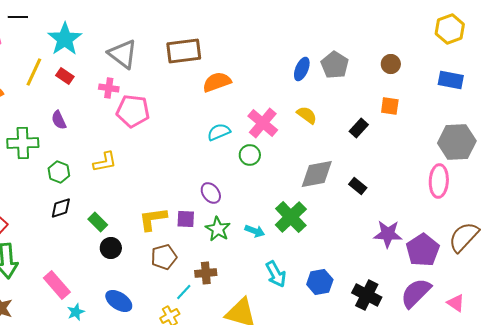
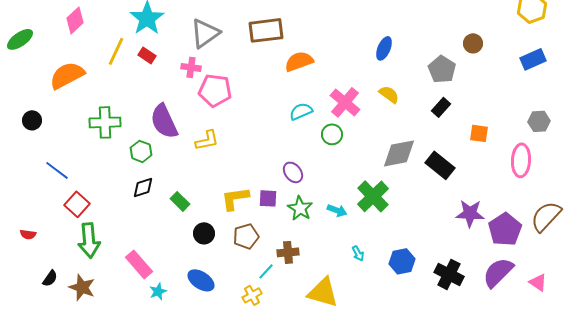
gray triangle: (123, 54) -> (205, 33), turned 48
gray pentagon: (335, 65) -> (442, 69), moved
blue rectangle: (451, 80) -> (533, 59), turned -35
orange square: (390, 106) -> (479, 133), moved
purple semicircle: (59, 120) -> (164, 121), moved, size x1.8
gray hexagon: (457, 142) -> (539, 121), size x0.6
yellow L-shape: (105, 162) -> (207, 140), moved
black rectangle: (358, 186) -> (440, 165), size x1.6
black circle: (111, 248) -> (204, 233), moved
cyan arrow: (276, 274) -> (358, 253), size x0.6

